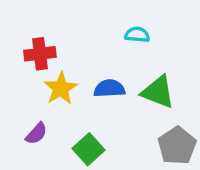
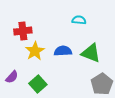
purple semicircle: (36, 134) -> (12, 77), moved
green square: (89, 149) -> (38, 84), moved

